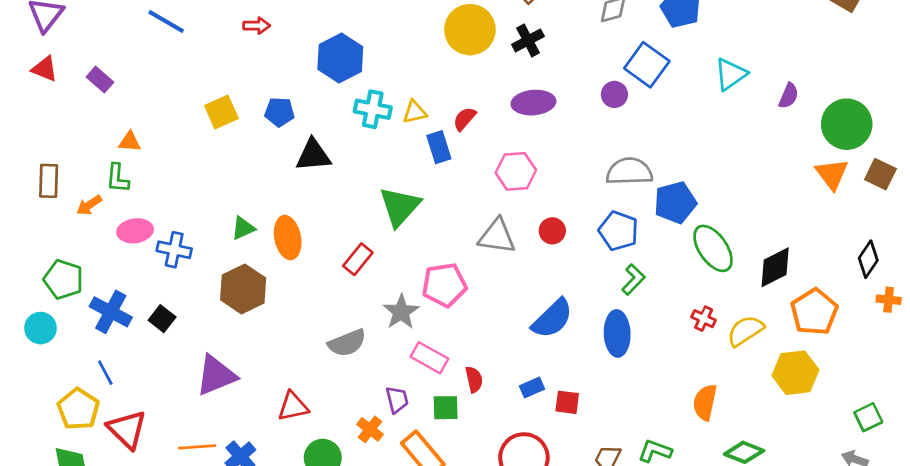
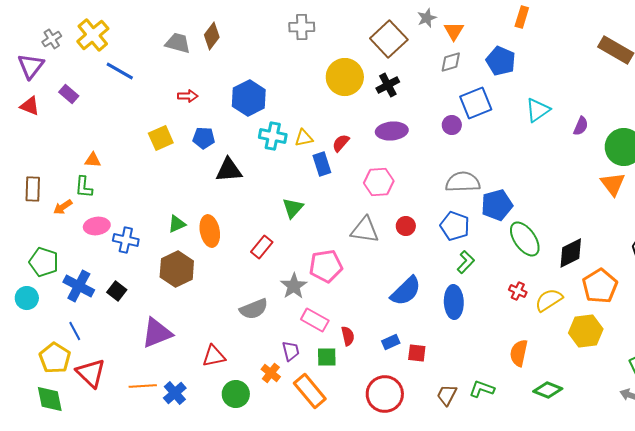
red arrow: (257, 26) -> (188, 96), moved
blue square: (647, 65) -> (476, 103), turned 32
purple rectangle: (100, 80) -> (69, 94), moved
green triangle: (400, 207) -> (293, 208), size x0.7

